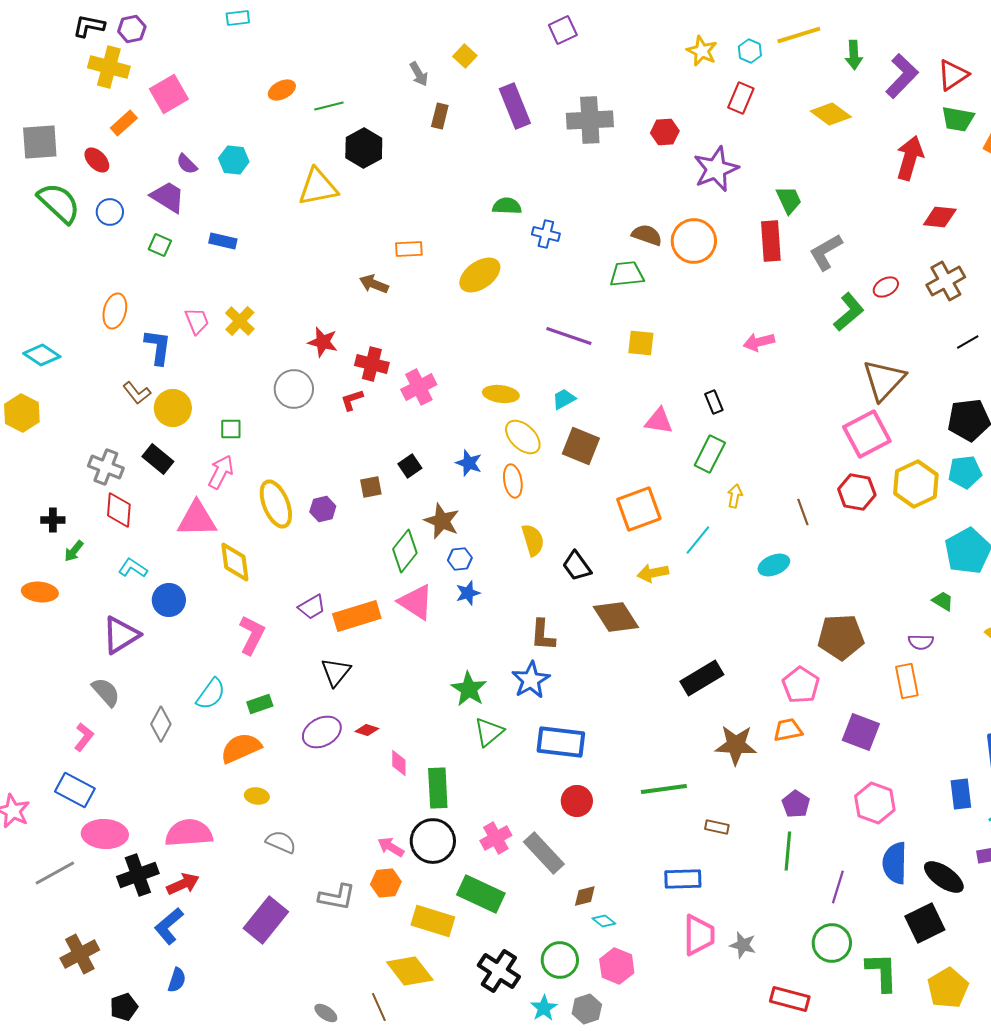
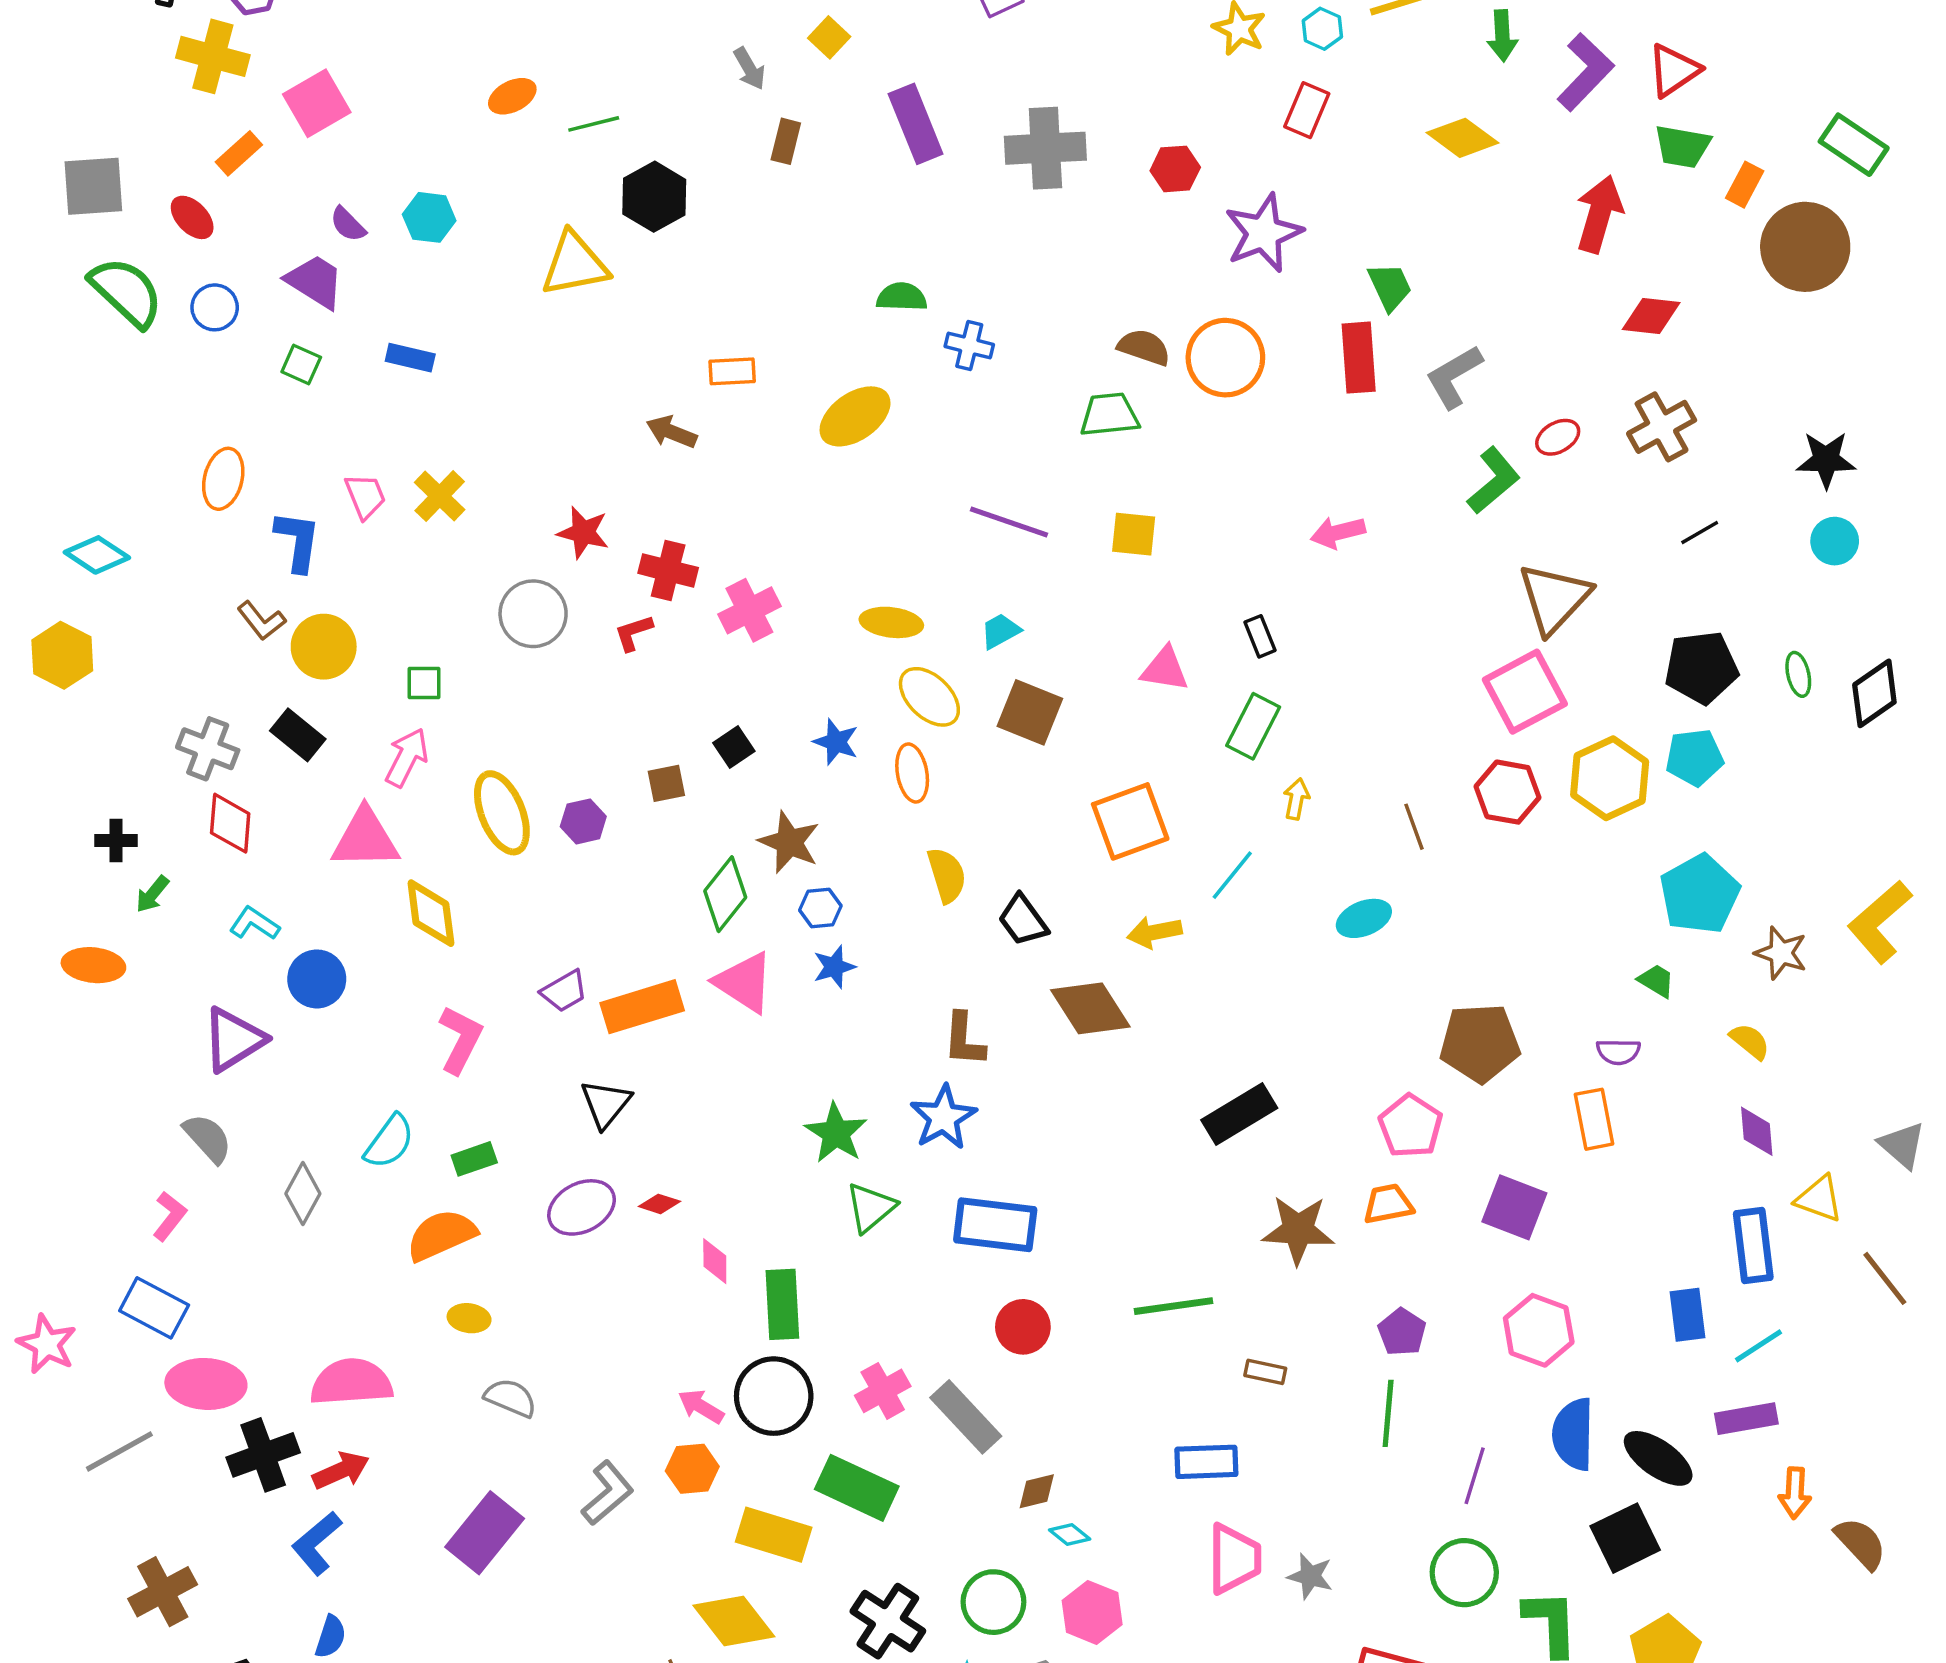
gray L-shape: (337, 897) -> (608, 1493), turned -51

